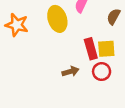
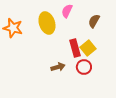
yellow square: (106, 49) -> (88, 48), turned -35

